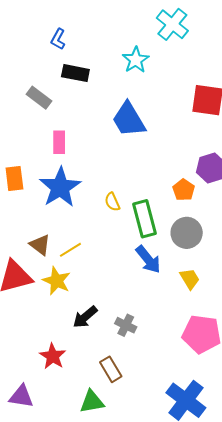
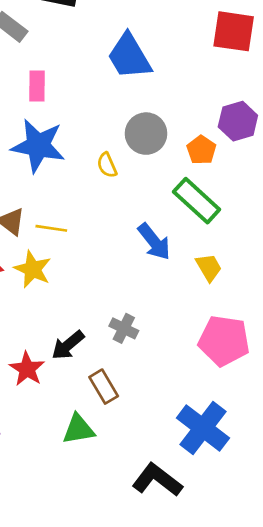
blue star: (60, 187) -> (38, 146), turned -30
green rectangle: (145, 219) -> (197, 201), moved, turned -33
gray circle: (187, 233) -> (146, 134), moved
yellow line: (70, 250) -> (51, 228), turned 40
black arrow: (85, 317) -> (68, 345), moved

